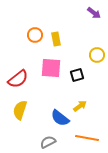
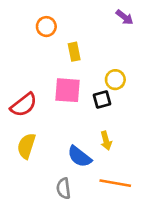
orange circle: (35, 35) -> (46, 27), moved
yellow circle: (97, 55) -> (115, 80), moved
yellow arrow: (80, 106) -> (106, 141), turned 112
gray semicircle: (48, 142) -> (64, 188), turned -70

